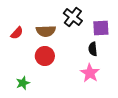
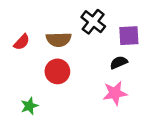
black semicircle: (93, 49) -> (119, 62), turned 72
pink star: (90, 73) -> (115, 93), turned 30

